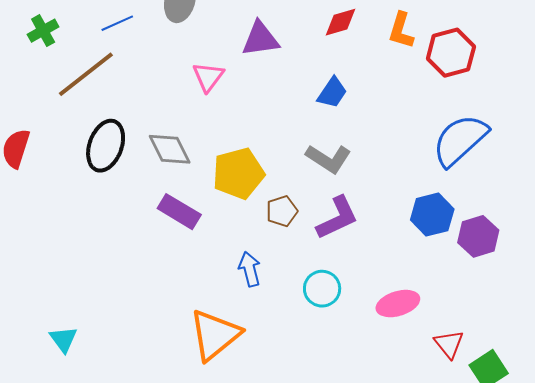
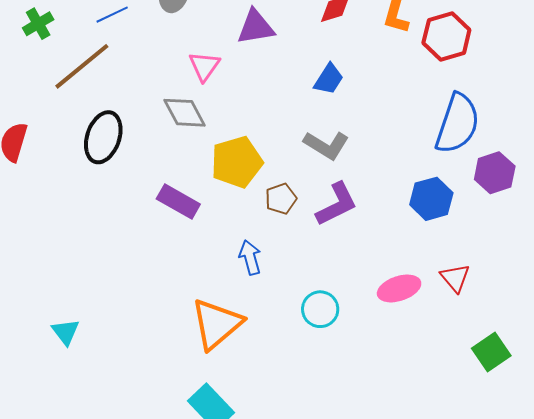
blue semicircle: (460, 140) -> (457, 124), turned 152
gray diamond: (170, 149) -> (184, 113), moved
purple hexagon: (478, 236) -> (495, 173), moved
cyan circle: (322, 289) -> (320, 309), moved
red triangle: (449, 344) -> (455, 278), moved

